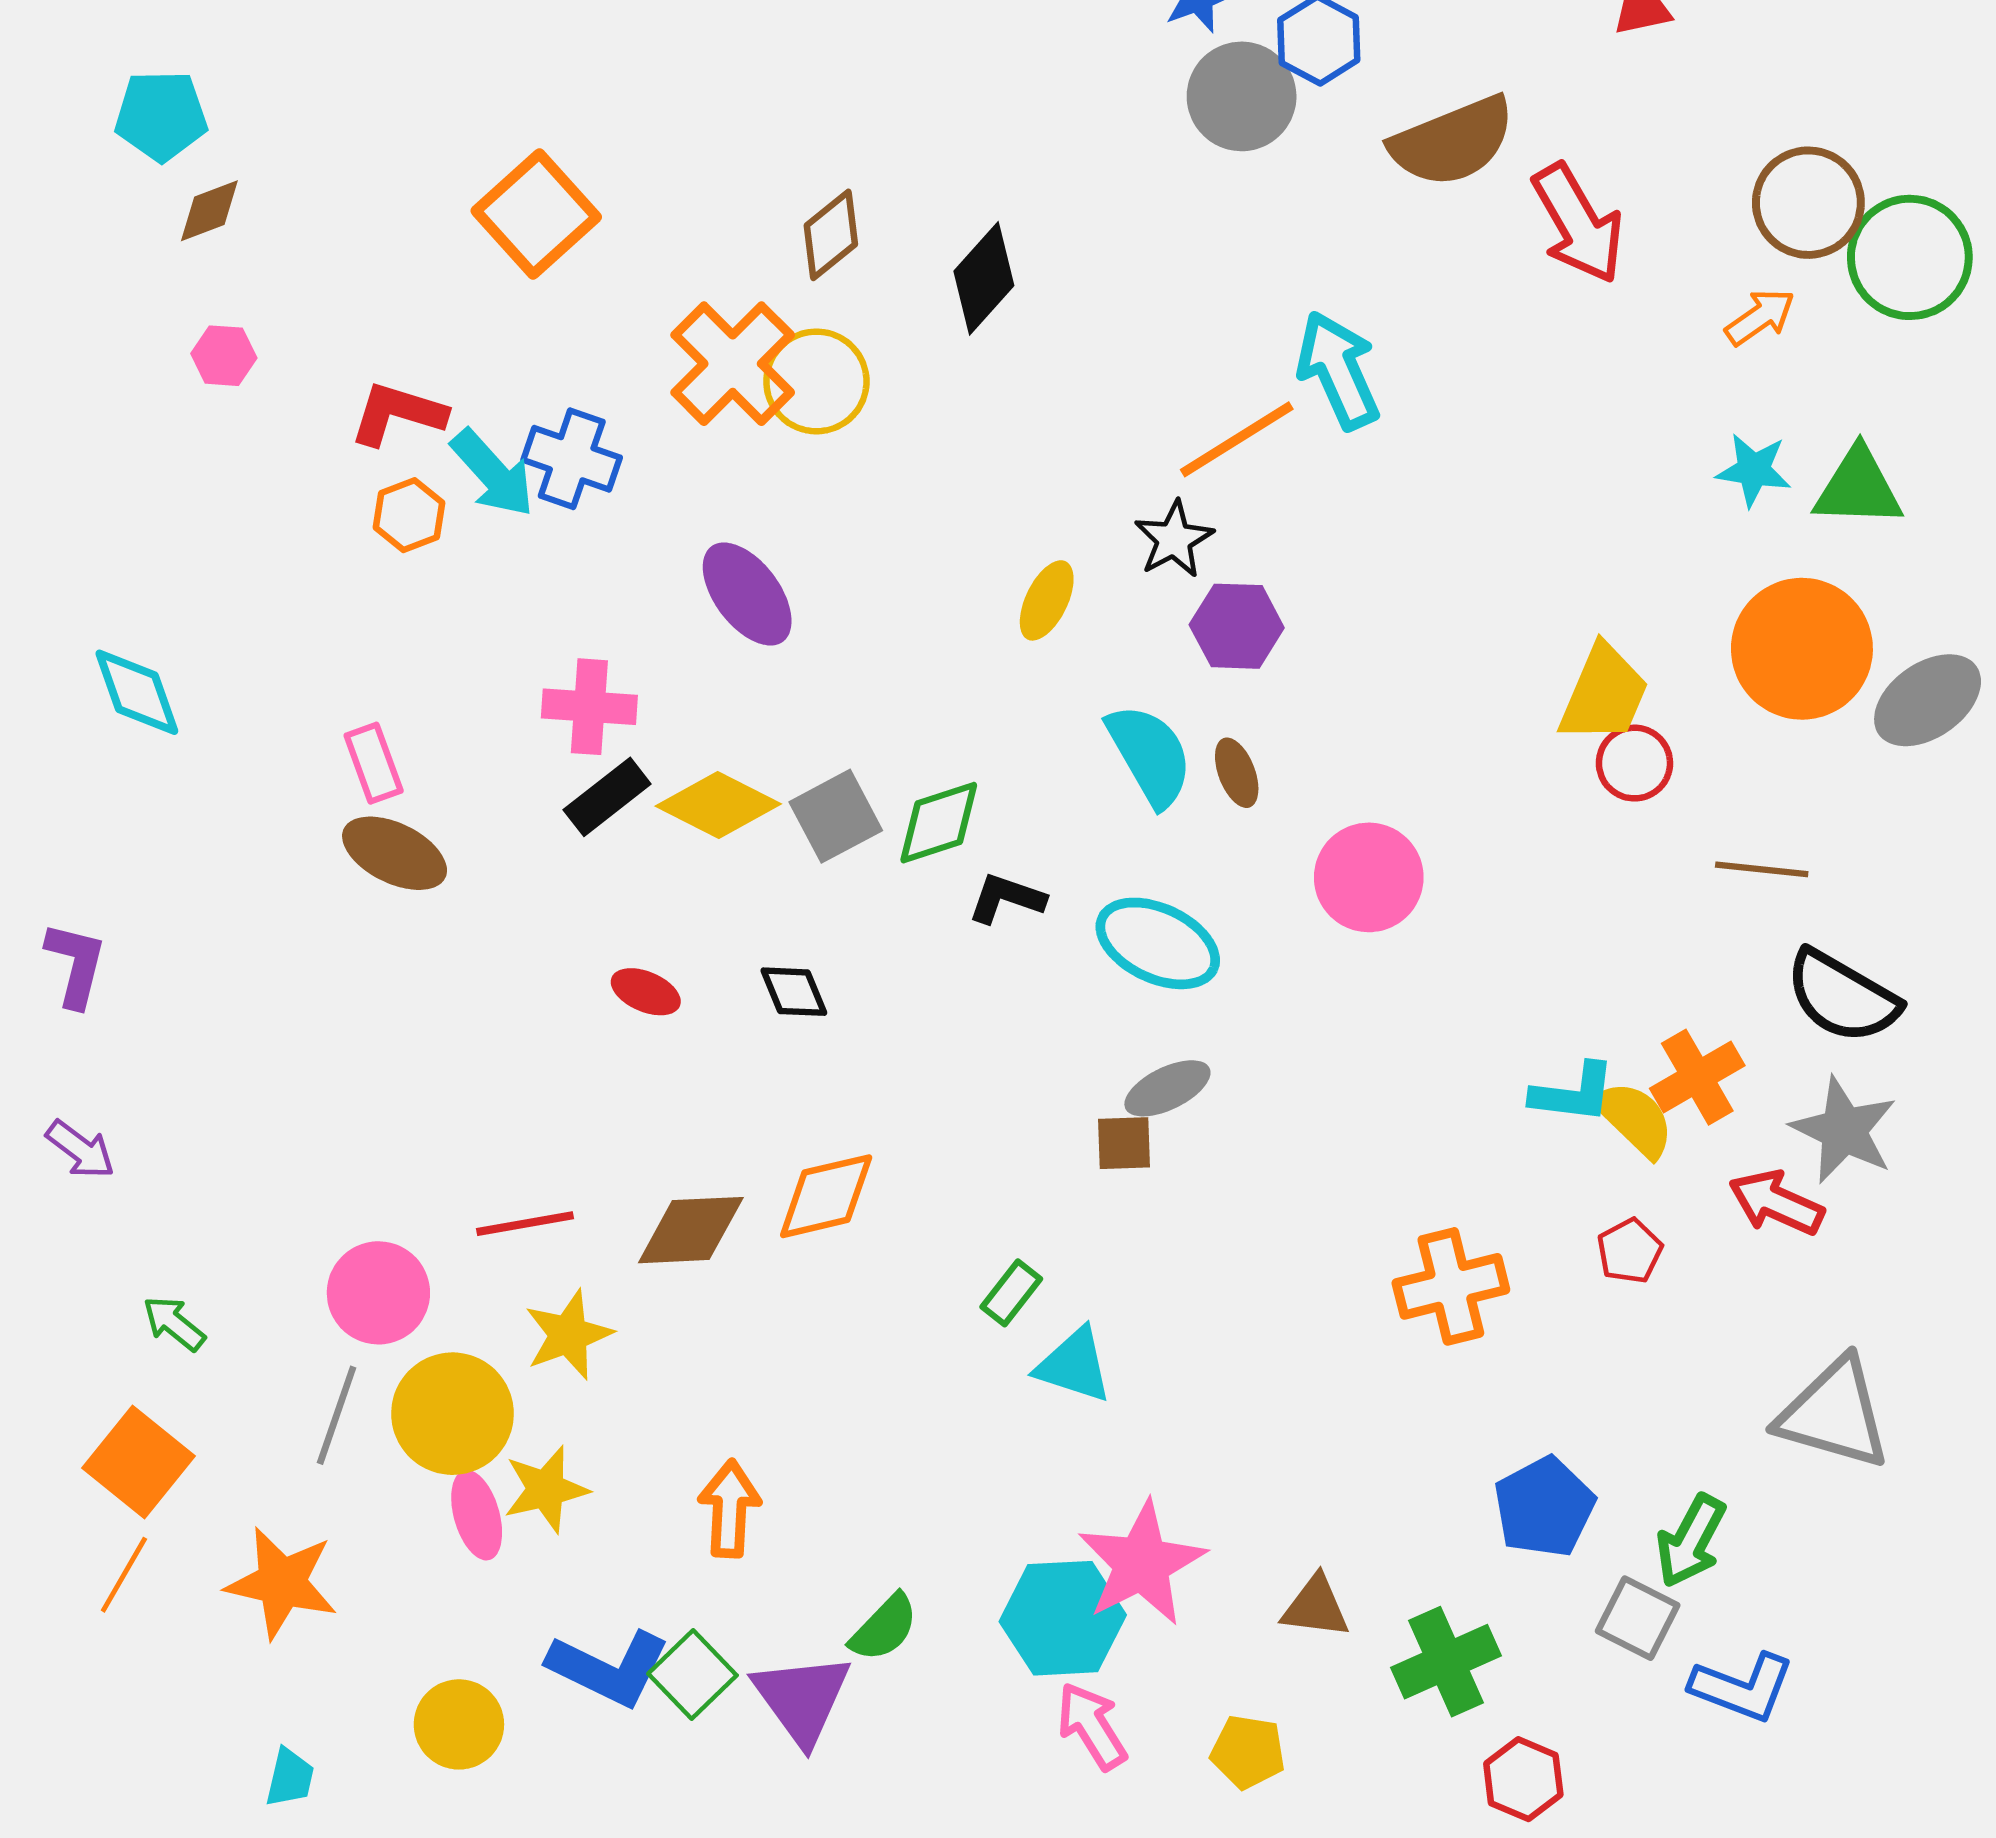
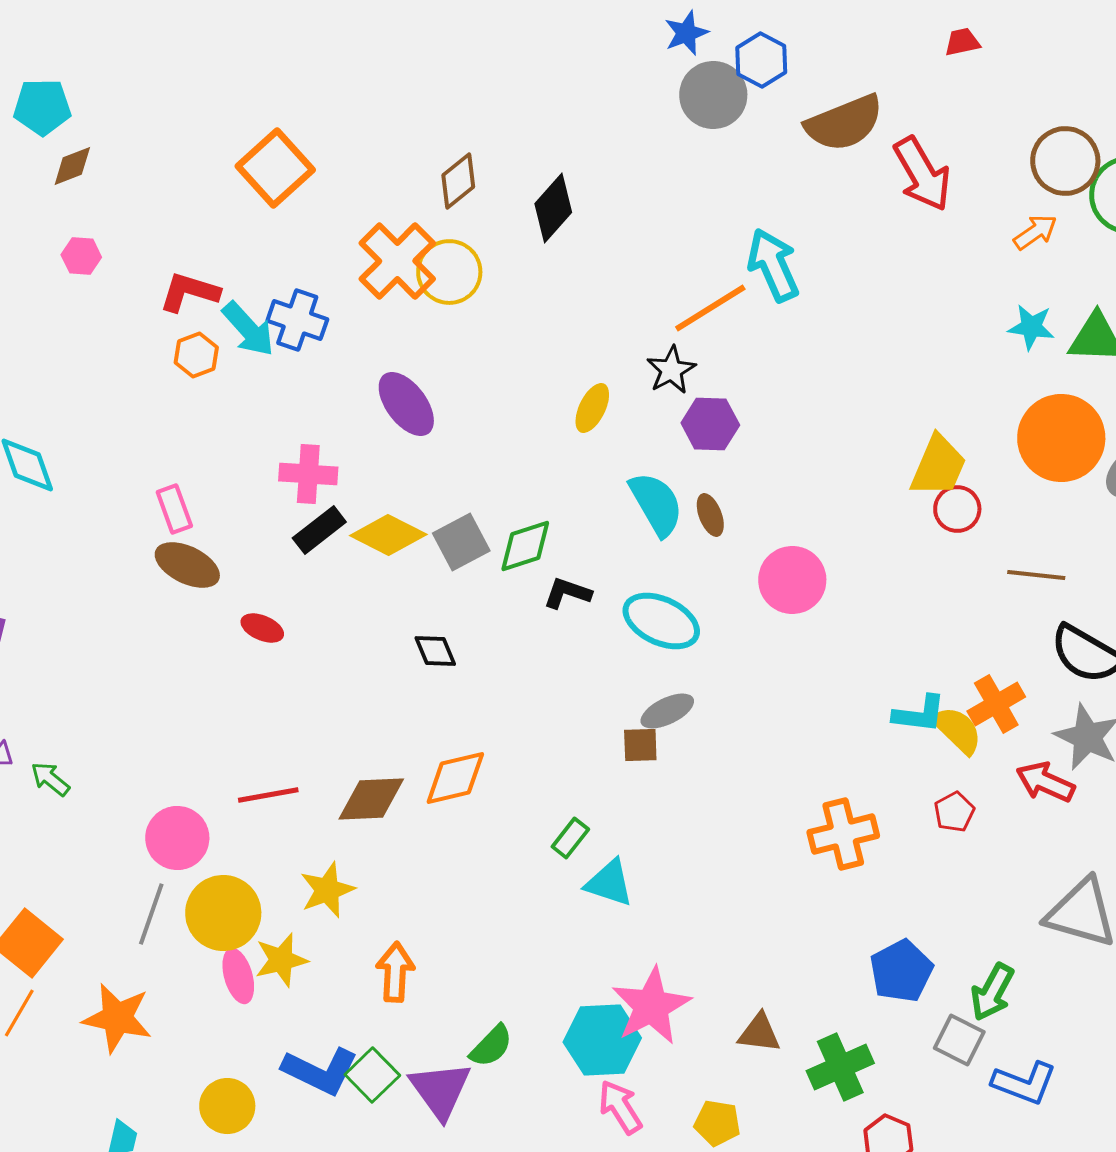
red ellipse: (646, 992) -> (262, 628), moved
green arrow: (174, 1323) -> (50, 779), moved
yellow star: (568, 1335) -> (327, 890), moved

